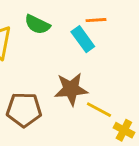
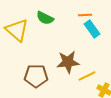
cyan rectangle: (83, 39) -> (92, 29), moved
yellow line: (99, 110) -> (87, 76), turned -54

